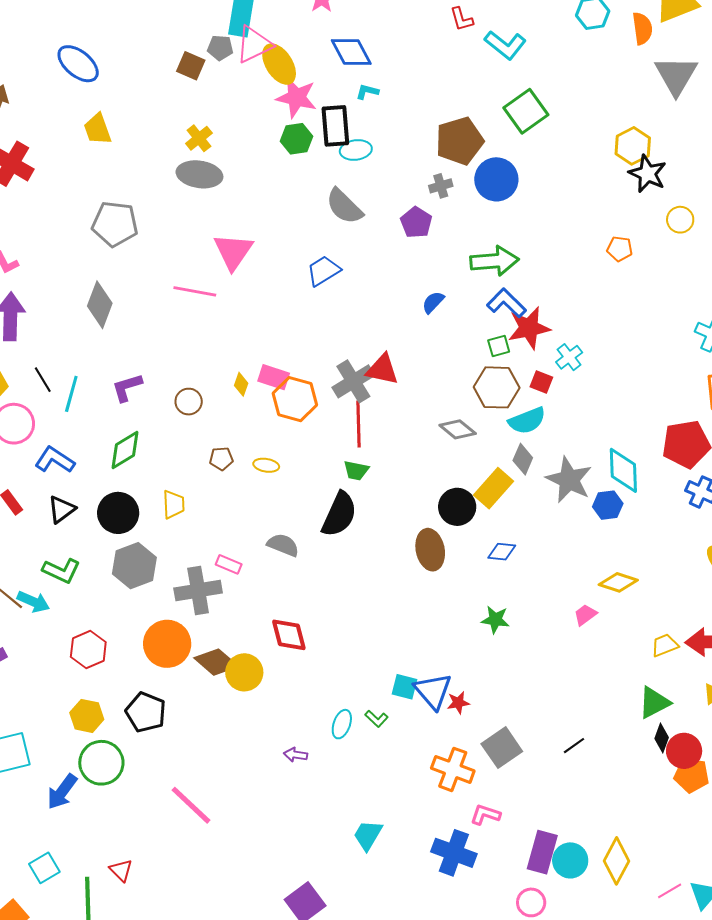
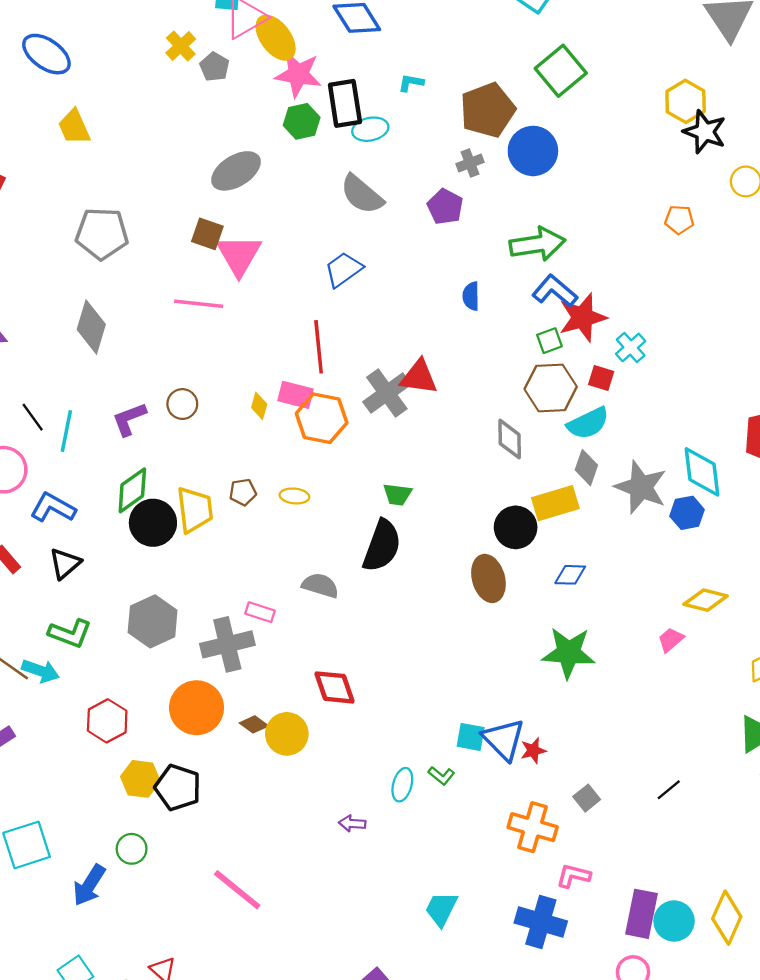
gray pentagon: (220, 48) -> (215, 67), moved, turned 30
brown square: (191, 66) -> (207, 234), moved
cyan L-shape: (367, 92) -> (411, 83), moved
yellow cross: (199, 138) -> (181, 46), moved
gray ellipse: (199, 174) -> (236, 171), moved, turned -36
blue semicircle: (433, 302) -> (471, 296), turned -40
brown circle: (189, 402) -> (182, 404), moved
red line: (359, 424) -> (319, 347), moved
gray diamond: (458, 429) -> (510, 439), turned 54
yellow rectangle: (493, 488) -> (555, 503), turned 36
yellow trapezoid: (174, 504) -> (195, 510), moved, size x1.4
black circle: (118, 513) -> (153, 523), moved
green star: (495, 620) -> (569, 653), size x1.6
brown diamond: (216, 662) -> (254, 724), size x0.6
yellow hexagon: (87, 716) -> (140, 779), moved
gray square: (502, 748) -> (587, 798), size x0.6
green circle: (101, 763) -> (132, 849), size x0.6

